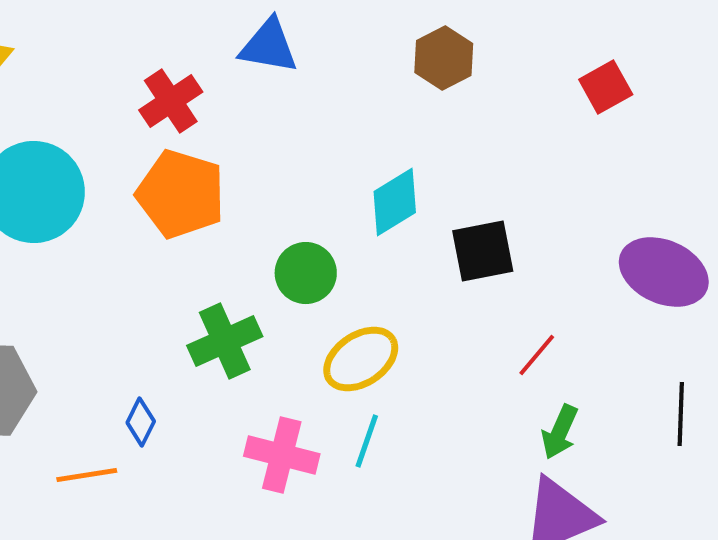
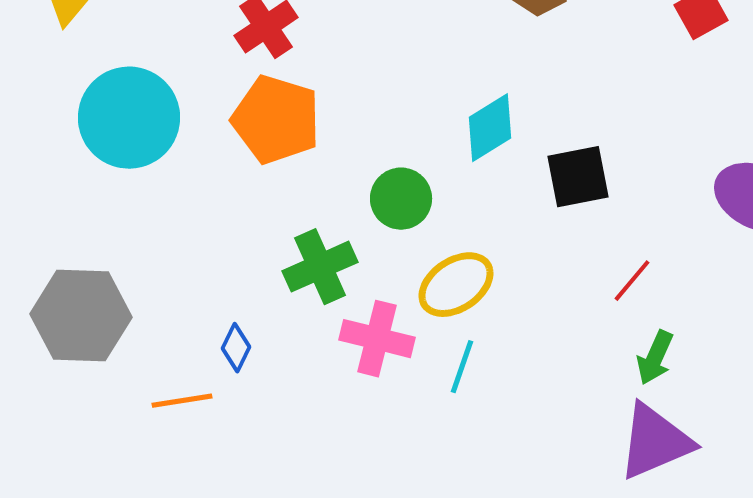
pink cross: (282, 455) -> (377, 339), moved

